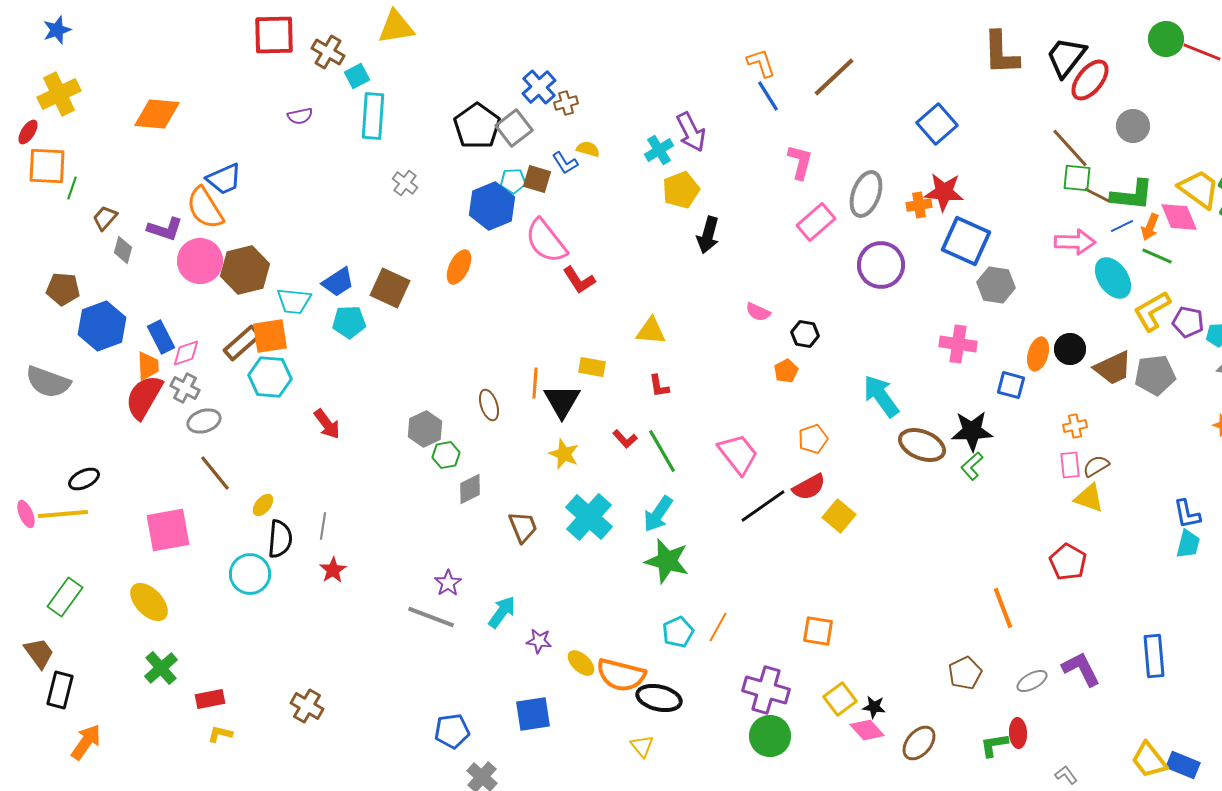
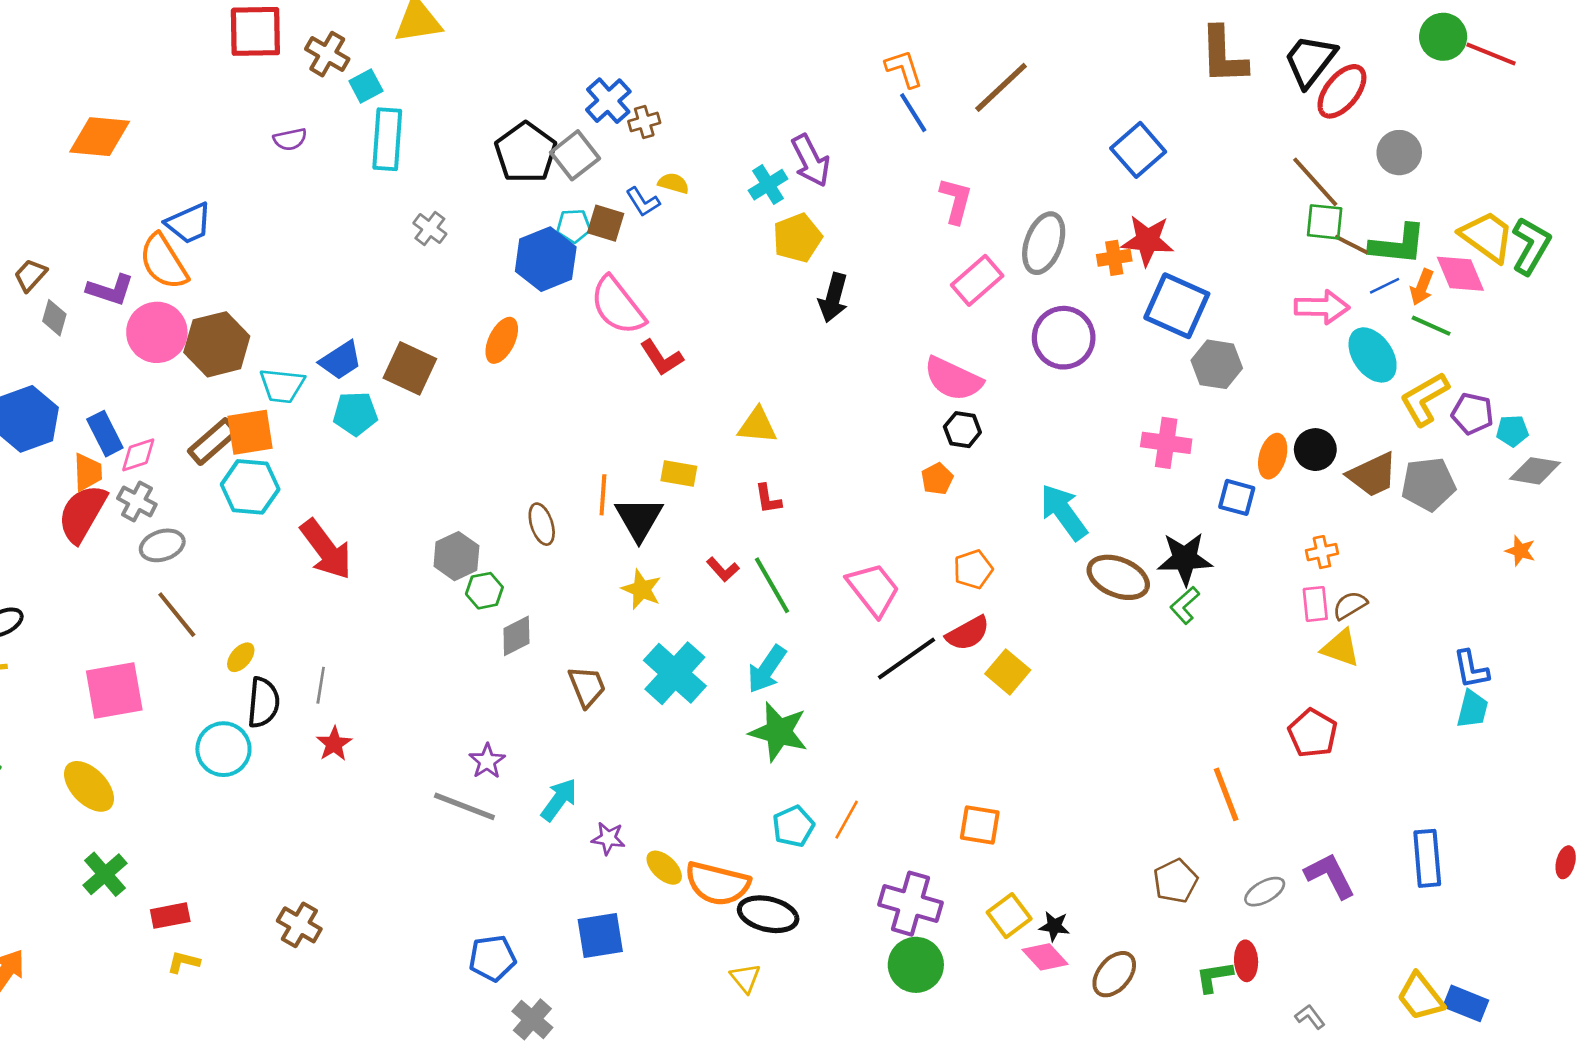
pink semicircle: (758, 312) -> (953, 379), moved, size x1.8
red arrow: (327, 424) -> (326, 549), size x1.5

